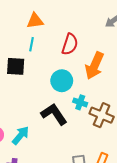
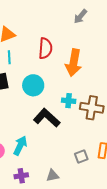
cyan circle: (62, 81) -> (33, 85), moved

